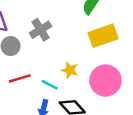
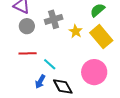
yellow rectangle: (103, 36) -> (101, 37), turned 55
yellow star: (70, 70) -> (76, 31), moved

